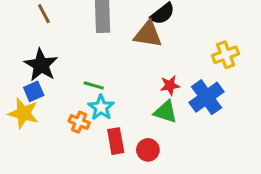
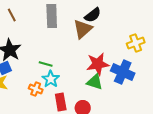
brown triangle: (148, 34) -> (83, 29), turned -50
red star: (170, 85) -> (98, 64), size x1.6
blue cross: (206, 97) -> (123, 72), turned -30

